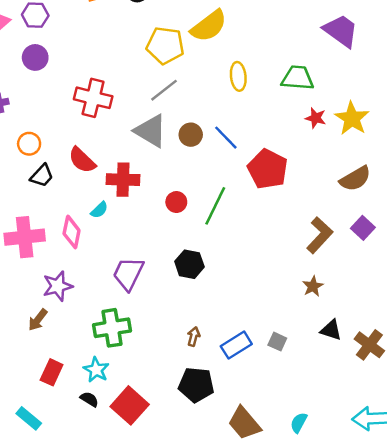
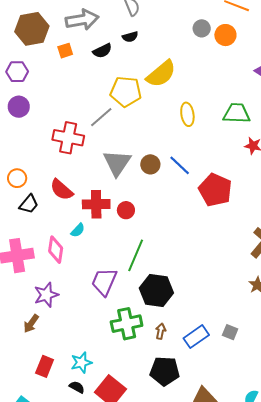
gray line: (164, 90) -> (101, 117), moved
gray triangle: (151, 131) -> (117, 163), turned 36
red circle: (176, 202) -> (126, 210), moved
green line: (215, 206) -> (136, 255), moved
black hexagon: (189, 264) -> (156, 290), moved, size x1.4
green cross: (112, 328) -> (127, 324), moved
cyan star: (96, 370) -> (81, 363), turned 30

